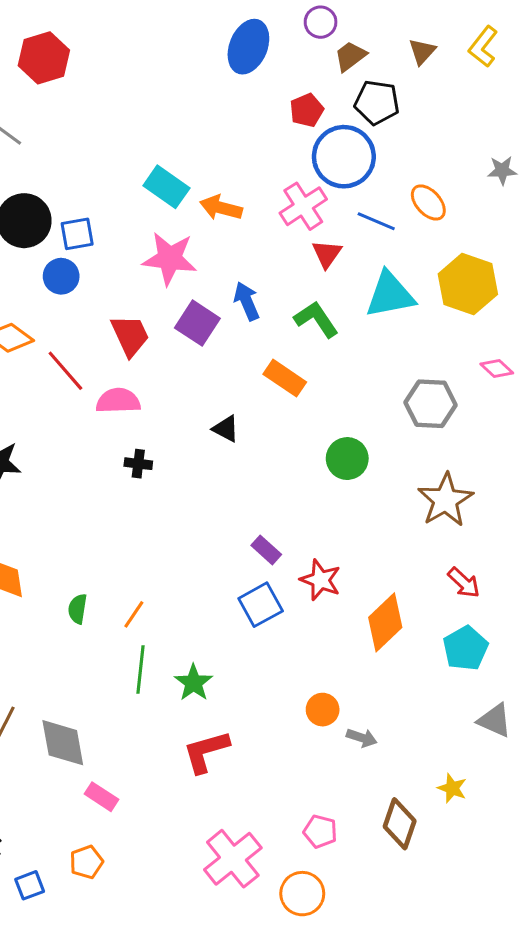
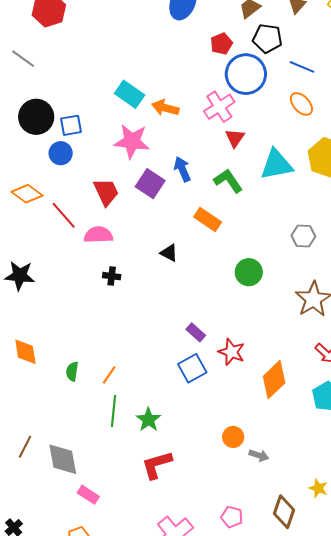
blue line: (376, 221) -> (302, 67), moved
gray hexagon: (431, 404) -> (303, 236), size x0.7

